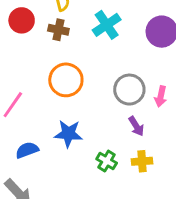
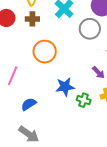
gray circle: (129, 90) -> (90, 29), moved
blue star: (68, 134) -> (65, 87), moved

